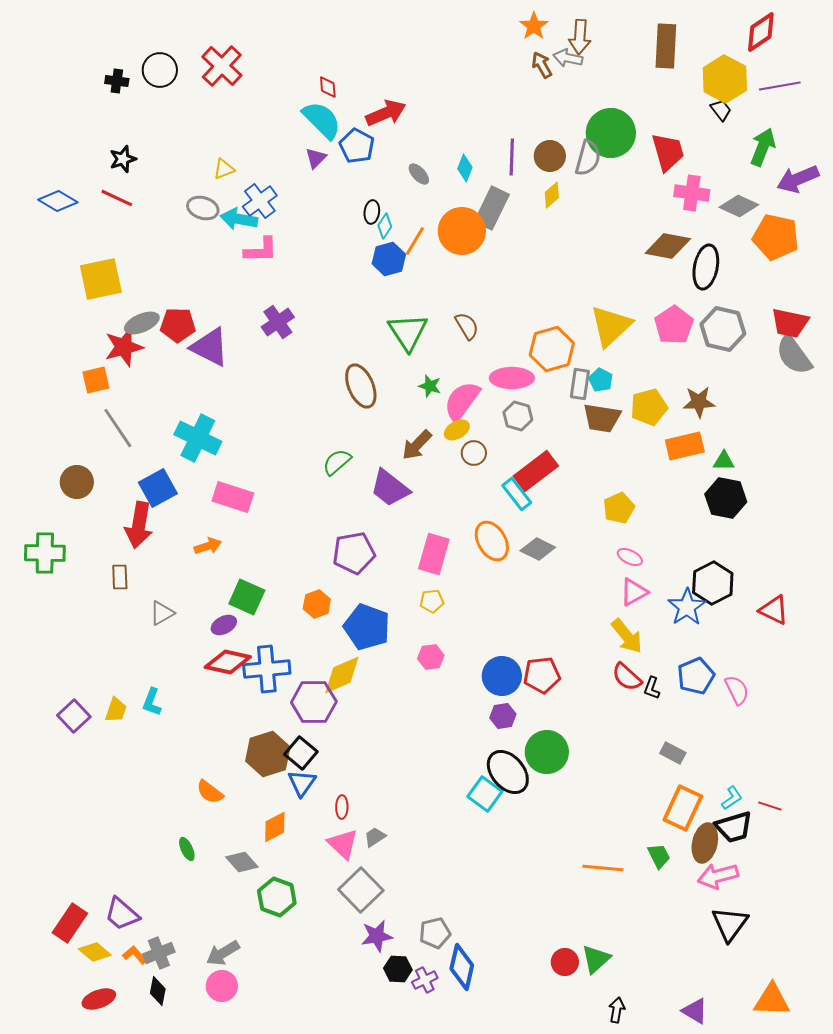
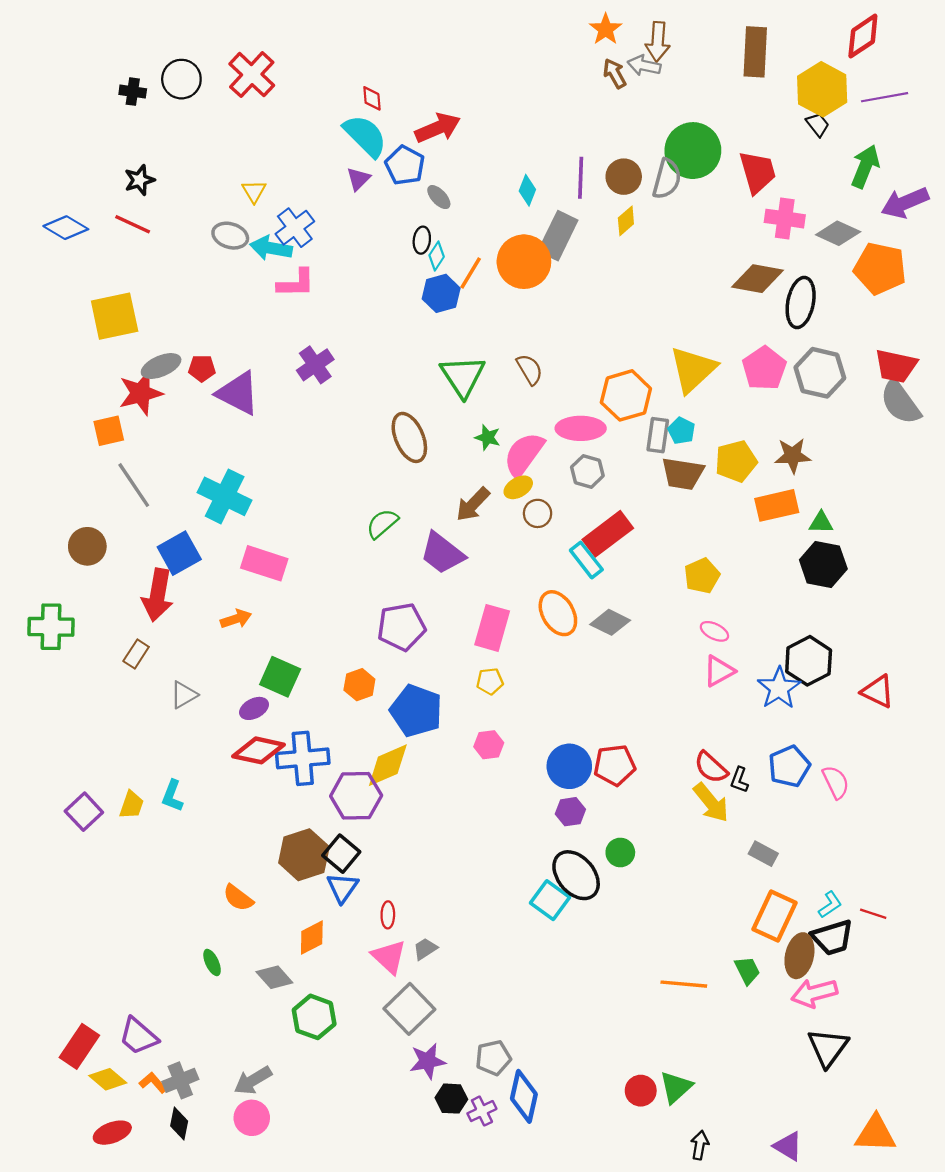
yellow triangle: (224, 169) -> (254, 191), turned -40
gray ellipse: (419, 174) -> (439, 197), moved
red pentagon: (178, 325) -> (202, 368), size x0.7
brown rectangle: (120, 577) -> (136, 654), turned 35
yellow arrow: (627, 636) -> (711, 803), moved
green circle: (547, 752) -> (620, 852), size x0.6

